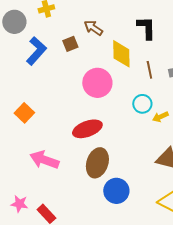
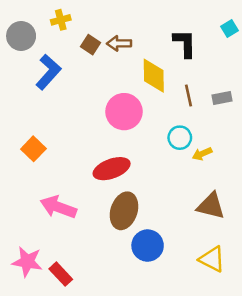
brown arrow: (93, 28) -> (119, 43), turned -36
brown square: (70, 44) -> (91, 45), moved, turned -35
pink star: (19, 204) -> (27, 262), size x1.4

